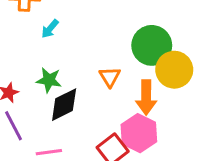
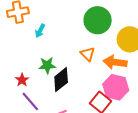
green circle: (152, 45) -> (98, 20), moved
orange arrow: (146, 97) -> (115, 62), turned 110

